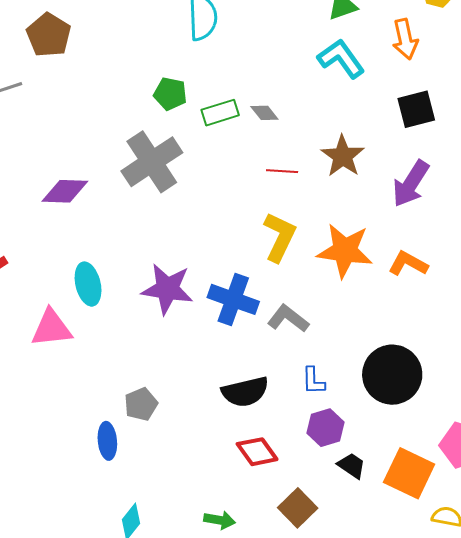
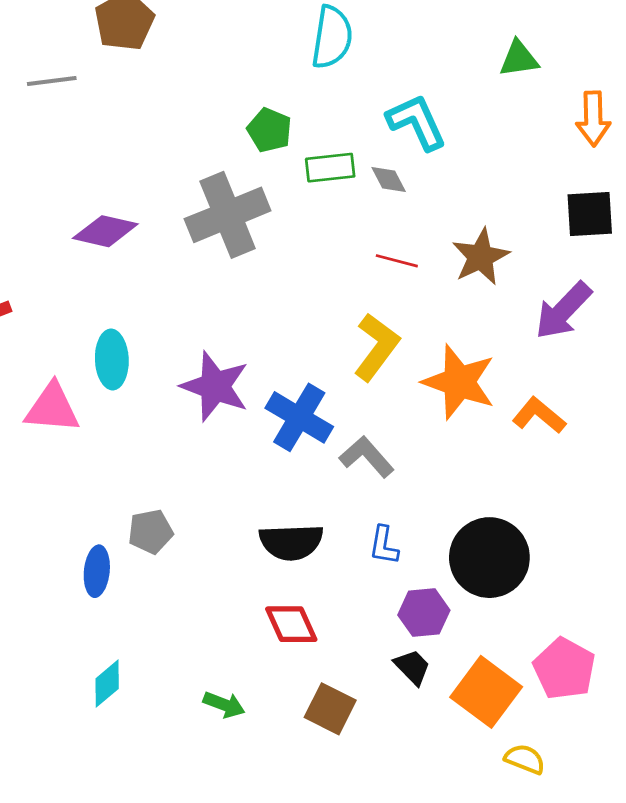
cyan L-shape: (341, 59) -> (417, 122), moved
purple hexagon: (325, 428) -> (424, 613), moved
brown square: (298, 508) -> (330, 709), turned -30

